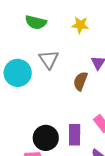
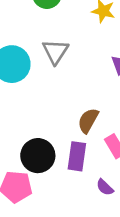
brown semicircle: (80, 81) -> (88, 121), moved

